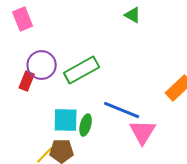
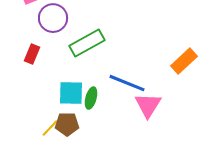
purple circle: (42, 65) -> (53, 18), moved

